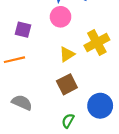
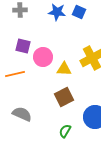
pink circle: (61, 17) -> (43, 57), moved
yellow triangle: (67, 54) -> (64, 69), turned 35

